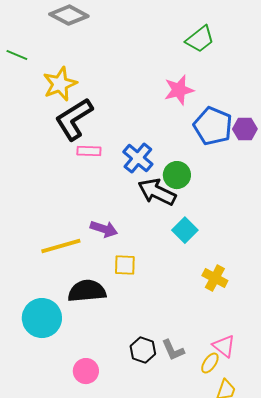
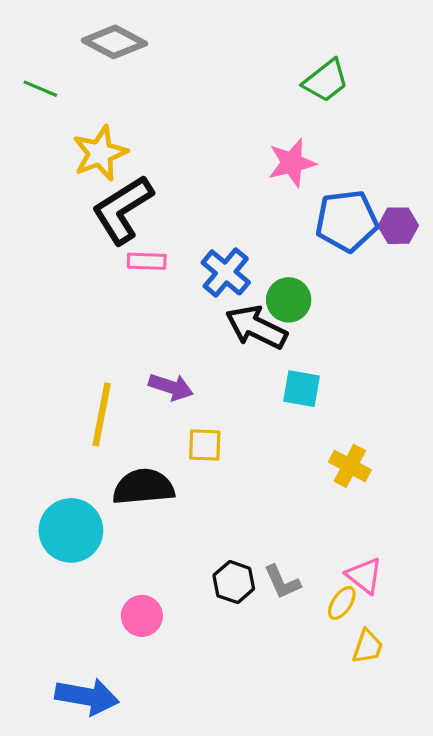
green line: (17, 55) -> (40, 89), moved
blue pentagon: (213, 126) -> (347, 221), turned -30
cyan square: (185, 230) -> (302, 389), turned -35
yellow line: (61, 246) -> (102, 414), turned -63

